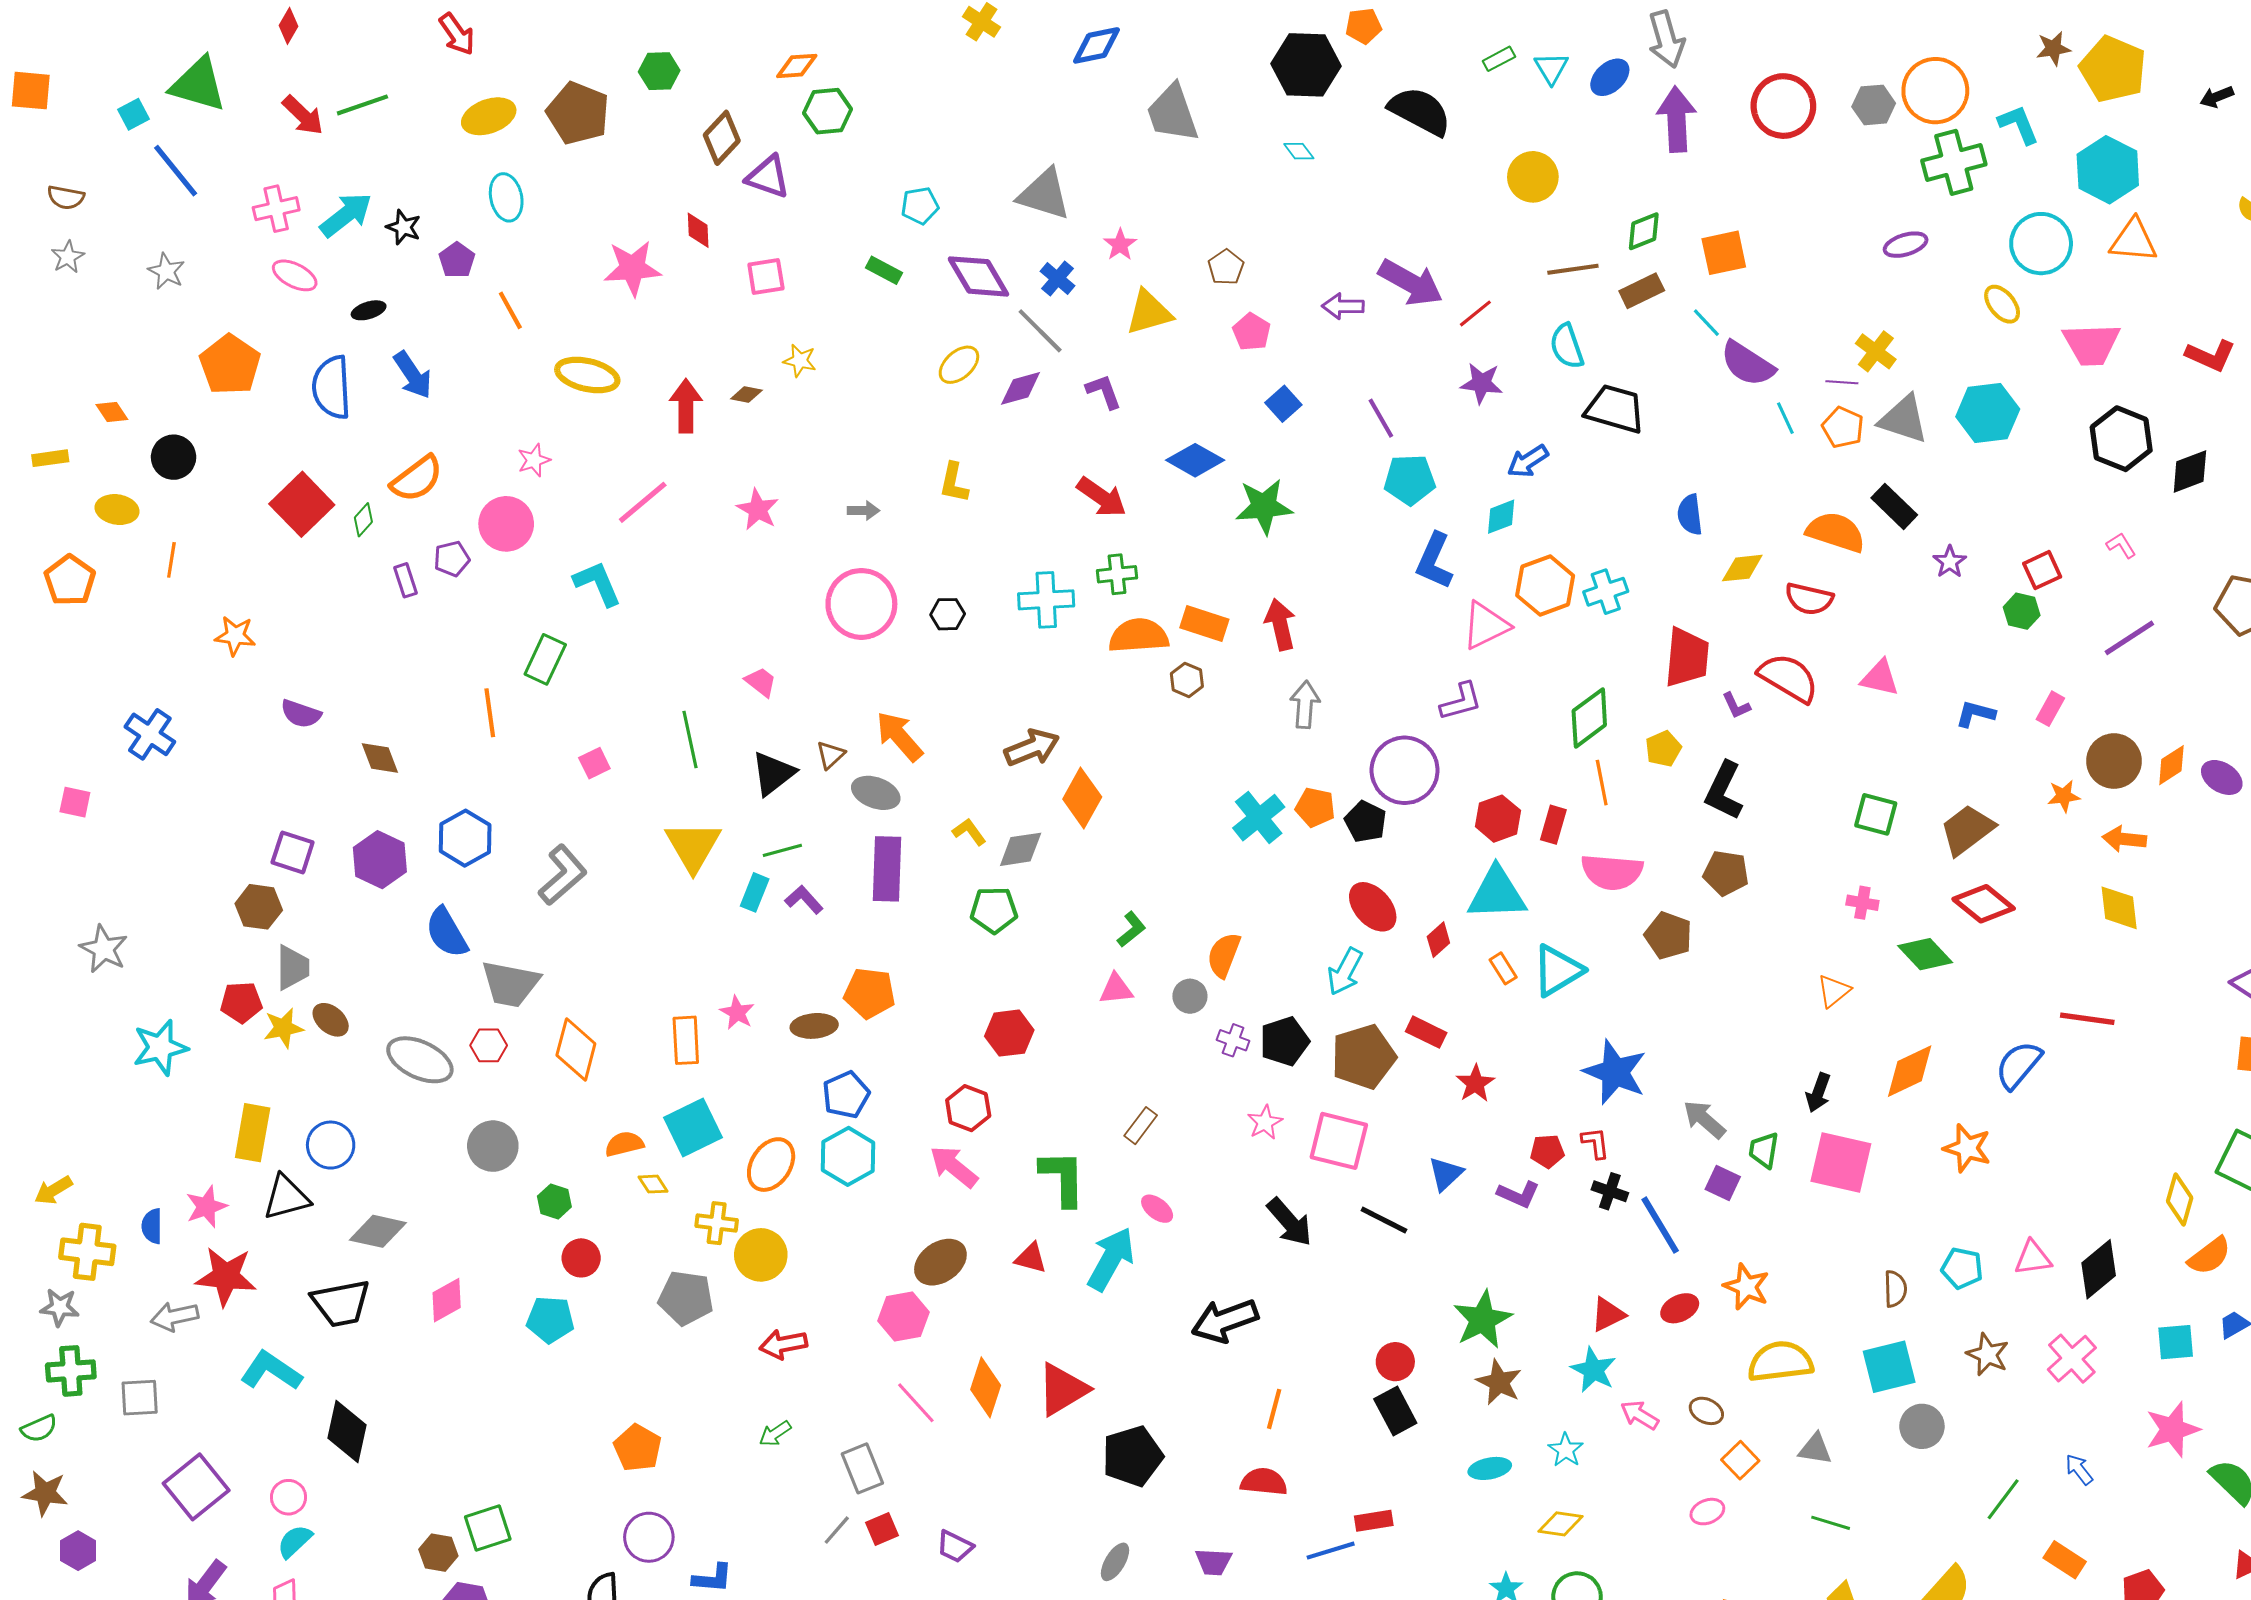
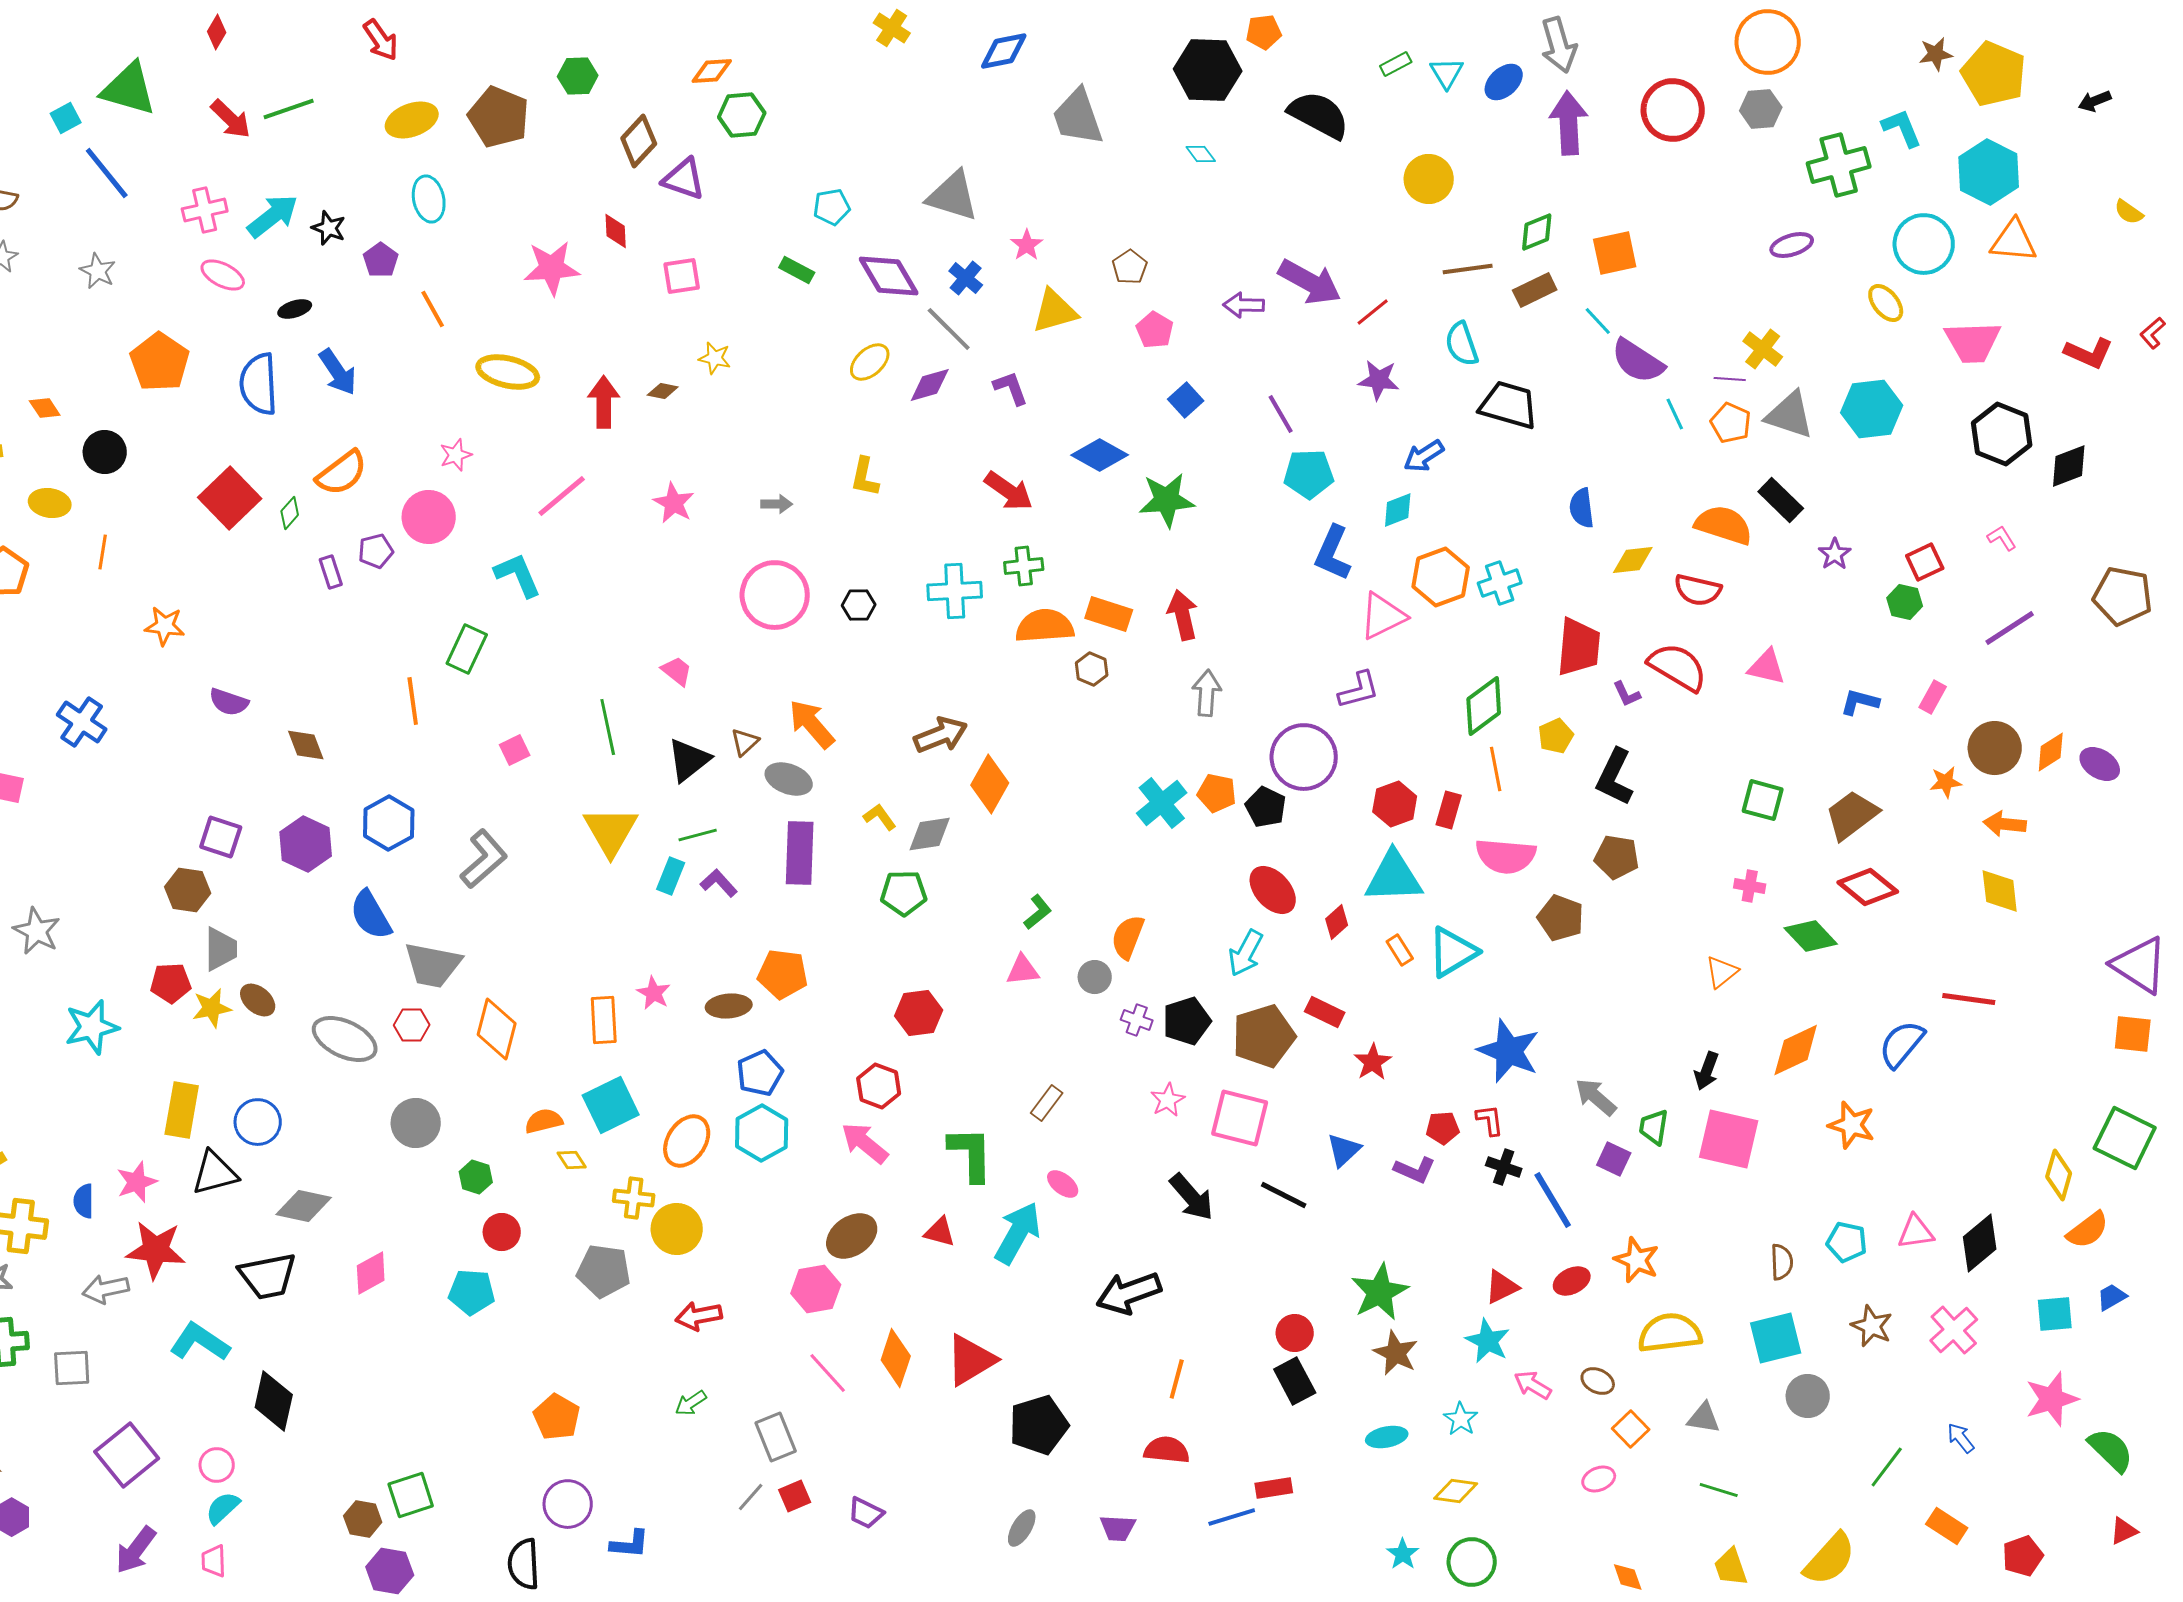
orange circle: (1935, 91) -> (1768, 42), moved

